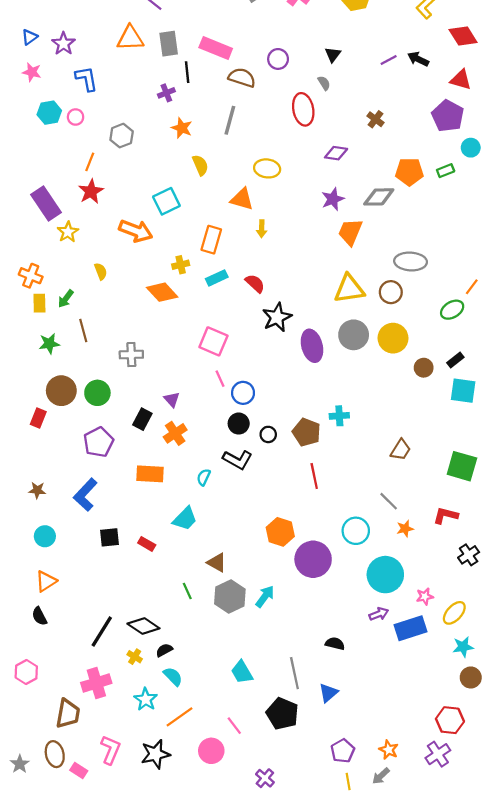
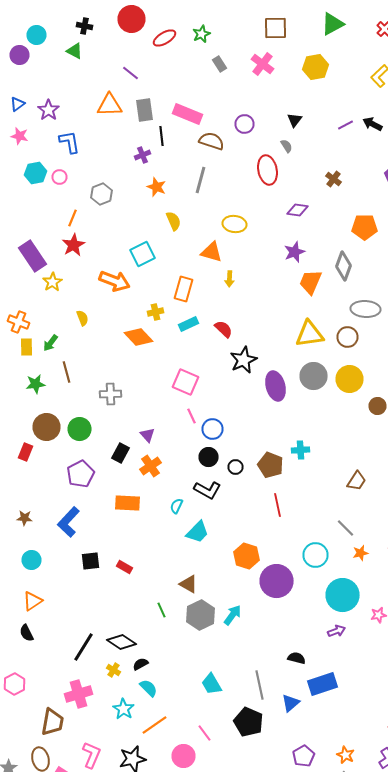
gray diamond: (379, 197) -> (344, 266), moved, turned -68
cyan trapezoid: (185, 519) -> (198, 532), moved
blue rectangle: (411, 628) -> (322, 684), moved

